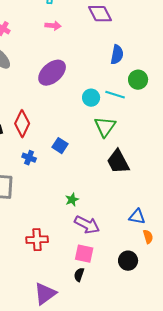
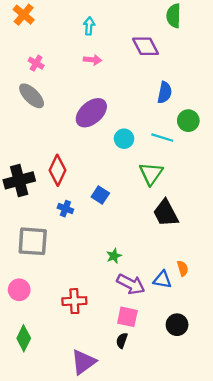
cyan circle: (91, 98) -> (124, 139), moved
blue triangle: (137, 217) -> (162, 280), moved
orange semicircle: (148, 237) -> (183, 268), moved

